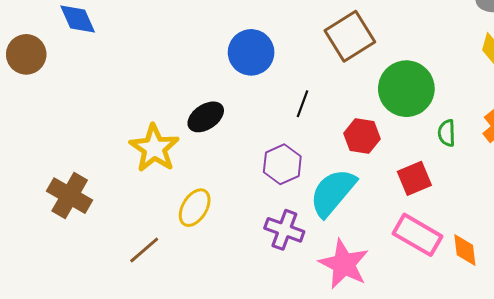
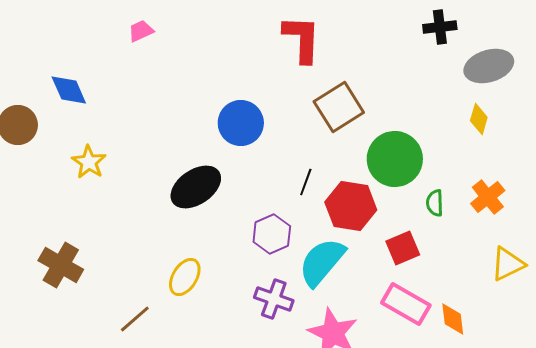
black line: (302, 104) -> (306, 182), moved
black ellipse: (206, 117) -> (196, 187), size x1.4
red hexagon: (362, 136) -> (351, 206), size x1.4
yellow star: (154, 148) -> (89, 162), moved, size x0.7

